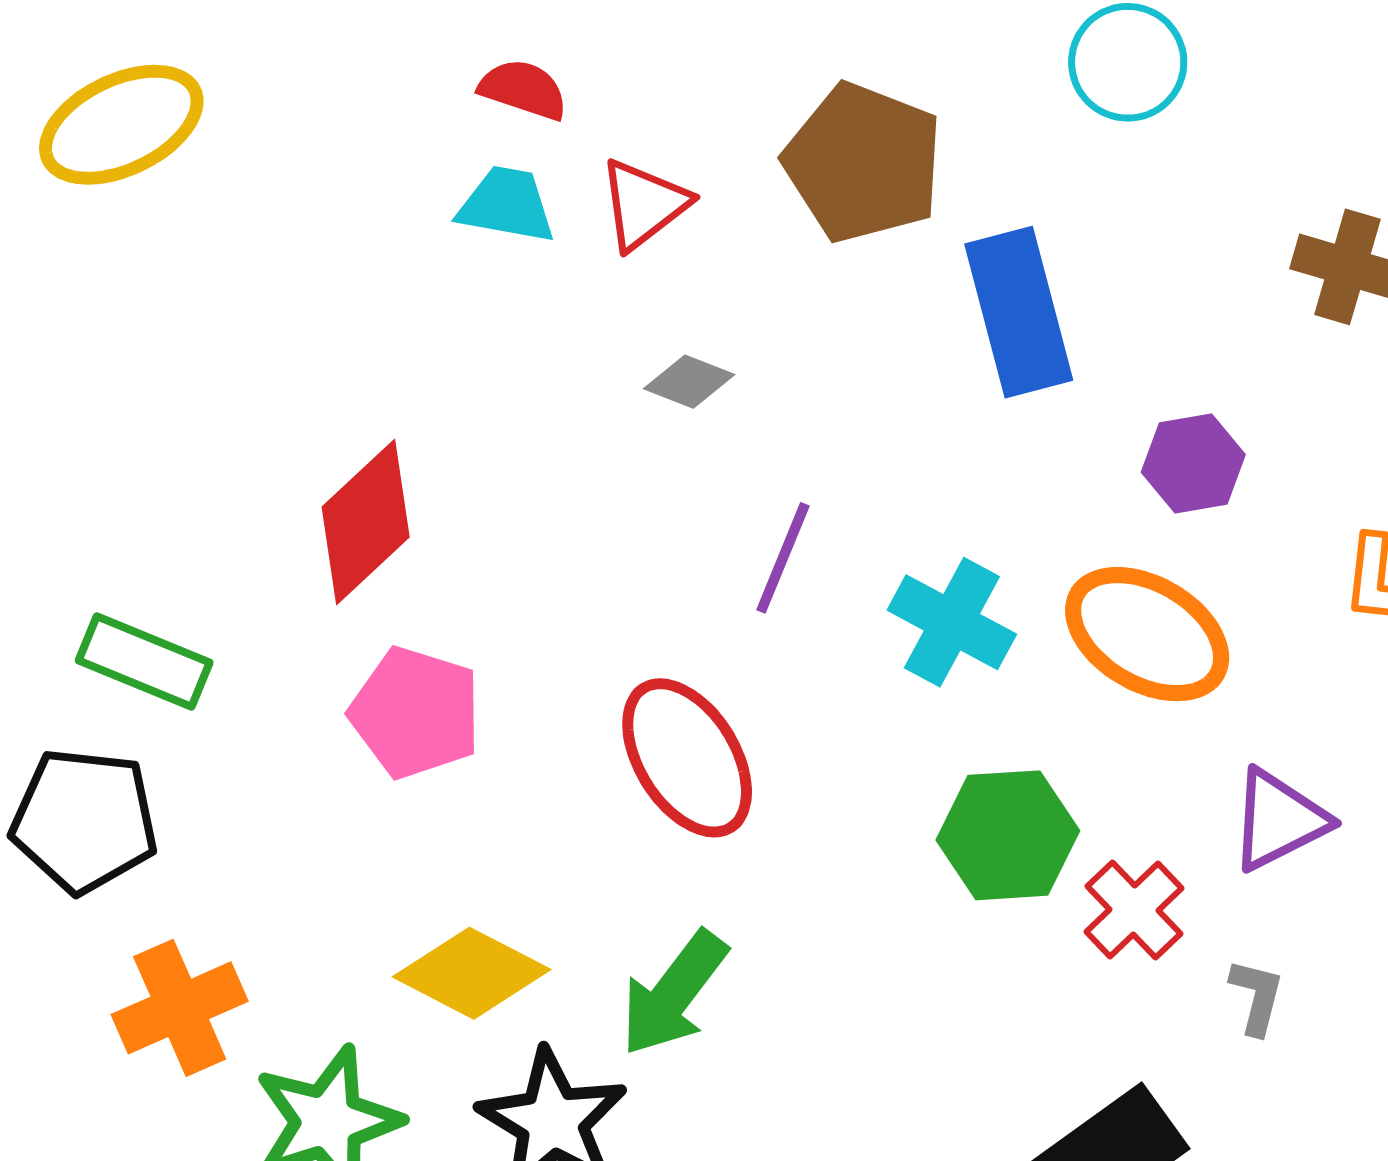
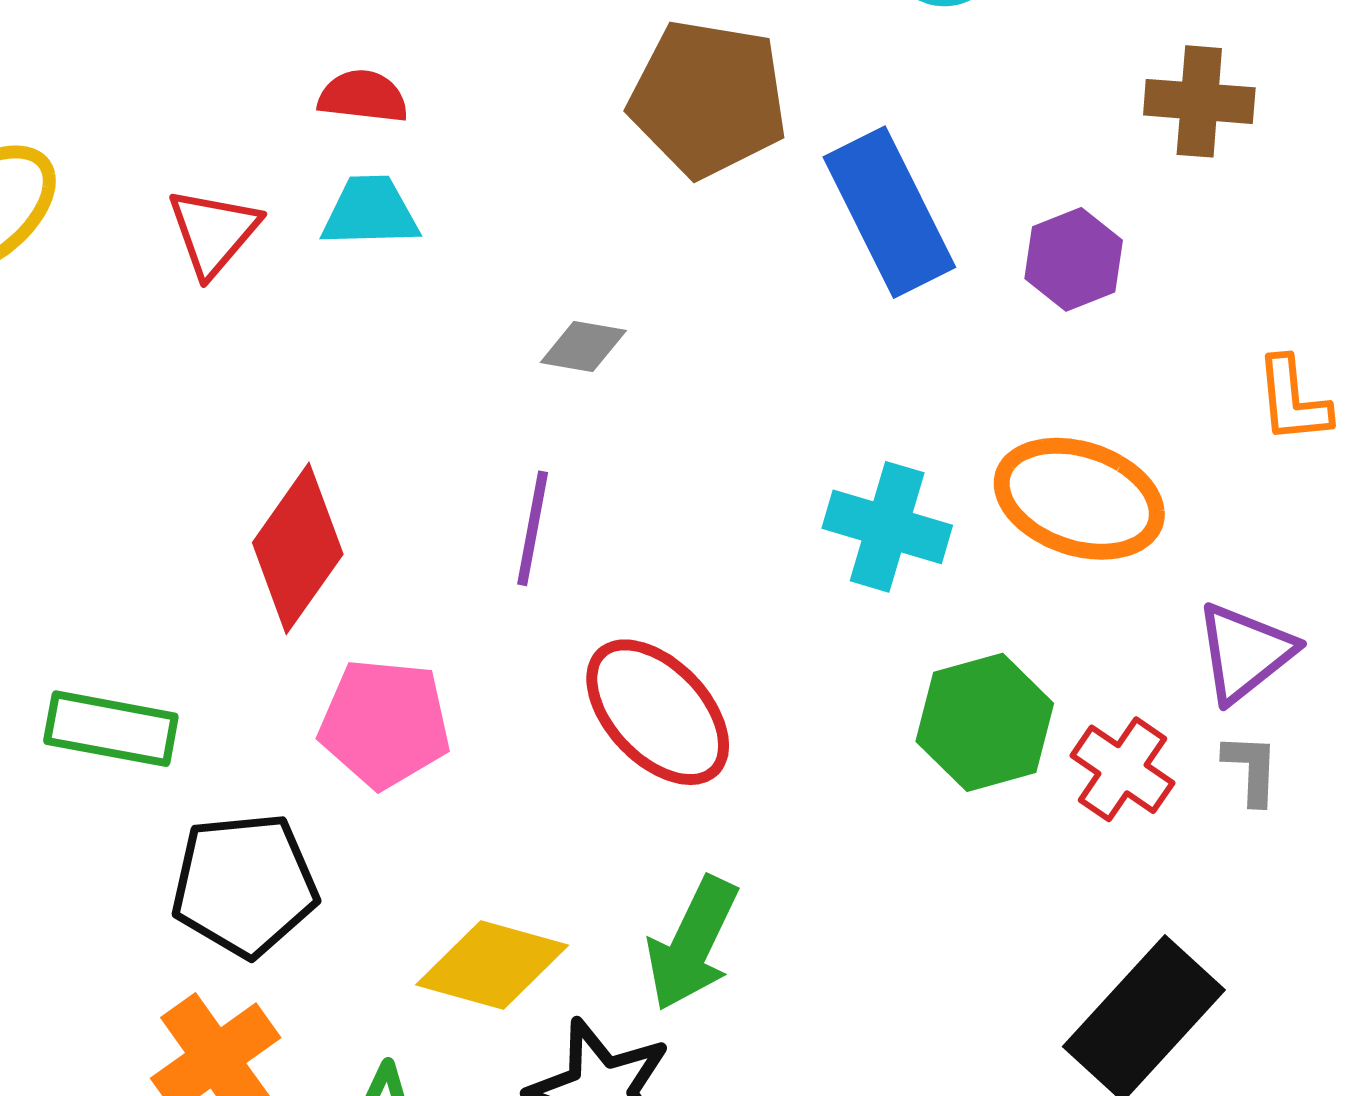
red triangle: (644, 204) -> (213, 232), moved
purple hexagon: (1193, 463) -> (1074, 259), moved
purple line: (783, 558) -> (533, 528), moved
black pentagon: (84, 820) -> (244, 885), moved
gray L-shape: (1257, 997) -> (1251, 769), moved

